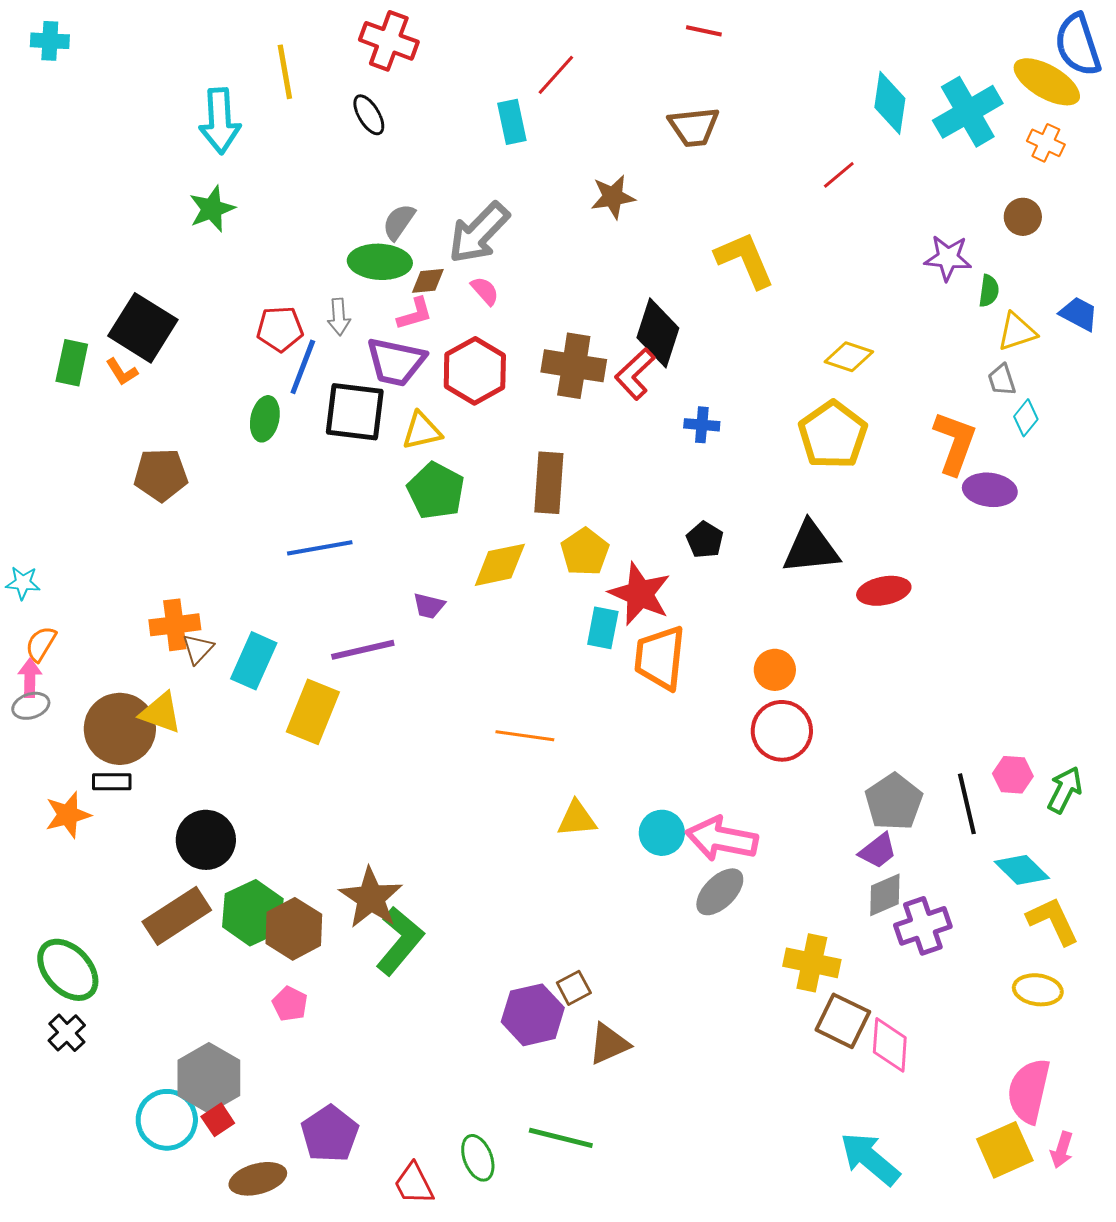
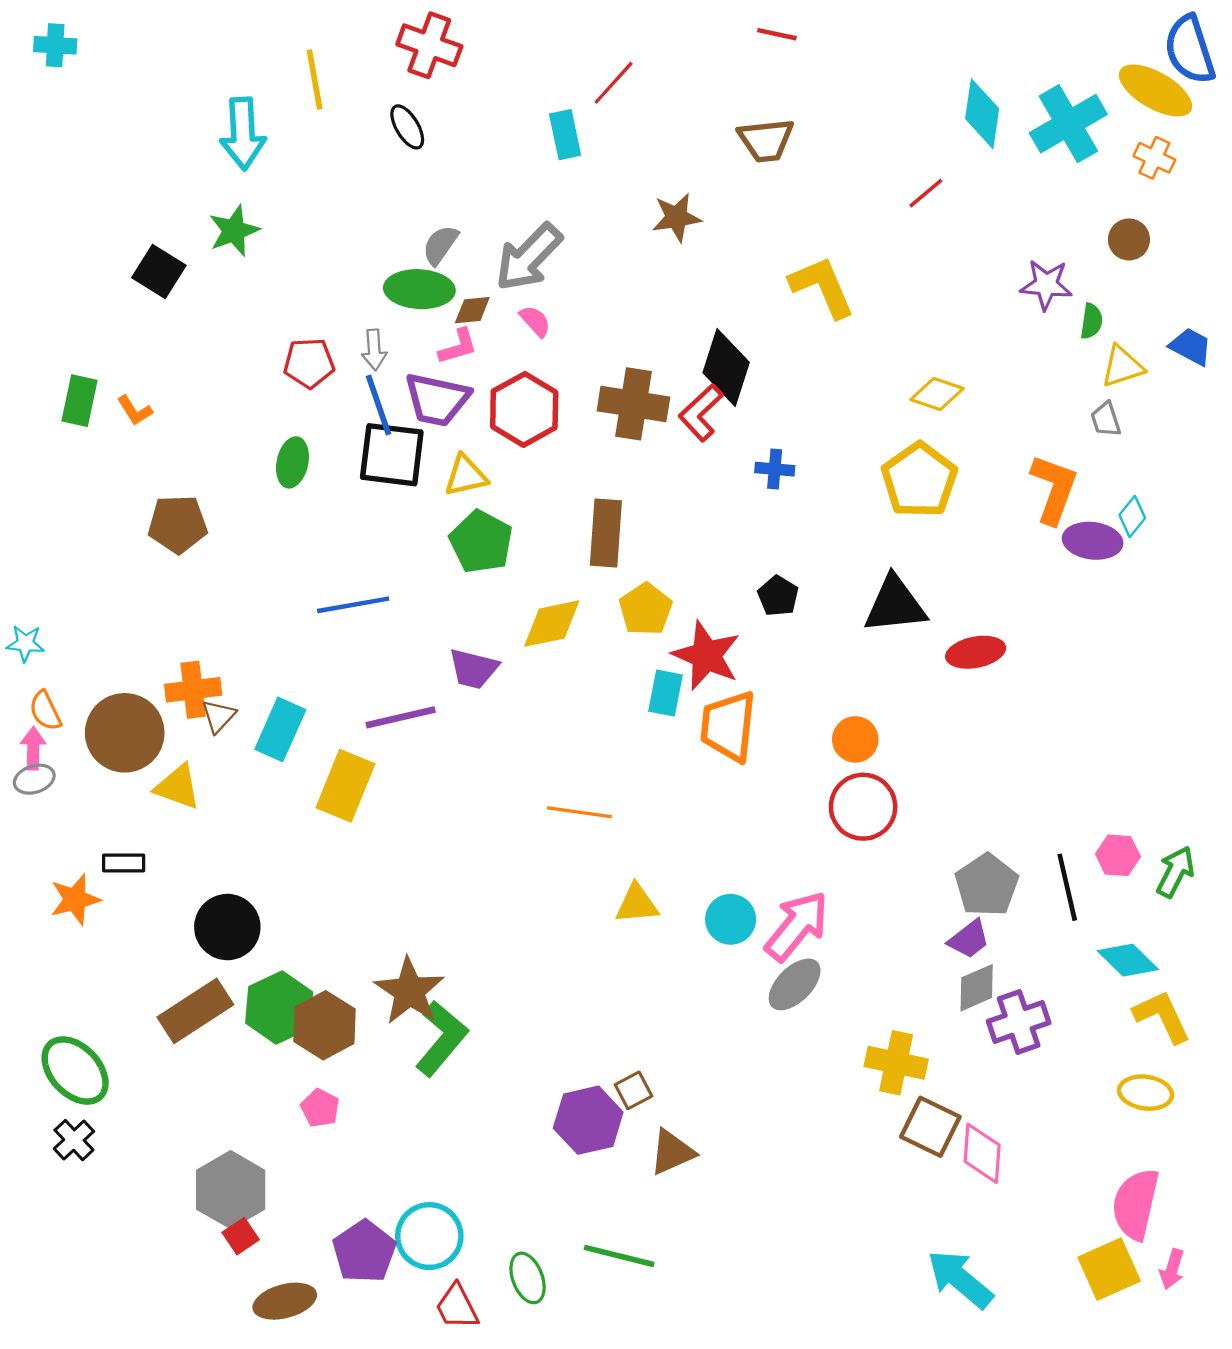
black square: (143, 328) -> (159, 271), moved, size x0.7
blue line: (303, 367) -> (379, 405), moved, turned -40
cyan diamond: (1026, 418) -> (1132, 516), moved
purple trapezoid: (429, 606) -> (473, 669), size x1.4
orange semicircle: (41, 644) -> (45, 711), turned -57
brown circle: (120, 729) -> (125, 733), moved
pink arrow: (722, 839) -> (797, 926), turned 118
cyan circle: (167, 1120) -> (429, 1236), moved

